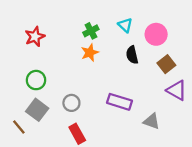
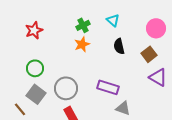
pink circle: (156, 34) -> (156, 28), moved
gray circle: (71, 103) -> (66, 88), size x1.5
gray triangle: (152, 121) -> (123, 108), moved

